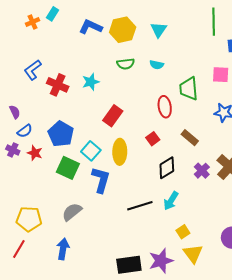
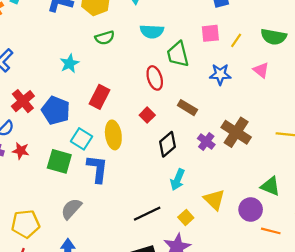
cyan semicircle: (157, 65) -> (152, 31), moved, size x1.5
red cross: (58, 85) -> (23, 101), moved, turned 35
blue pentagon: (61, 134) -> (56, 110), moved
black line: (140, 206) -> (147, 214), moved
yellow square: (183, 232) -> (186, 218), moved
yellow triangle: (193, 254) -> (214, 200), moved

